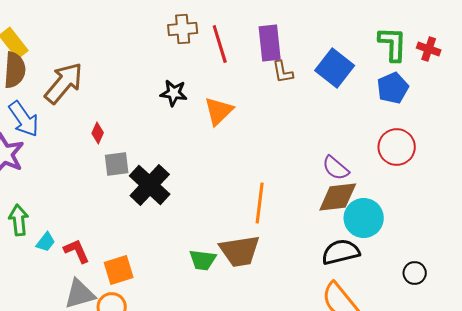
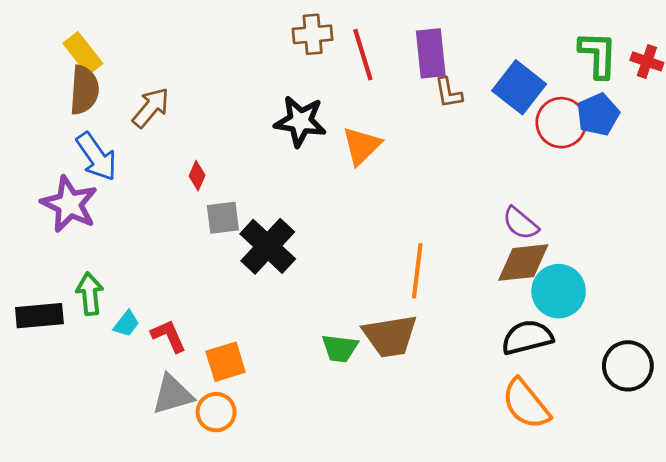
brown arrow: (64, 83) -> (151, 108), size x0.7
black star: (174, 93) -> (300, 121), size x1.4
red circle: (397, 147) -> (561, 123), moved
black circle: (415, 273) -> (628, 366), size x1.6

